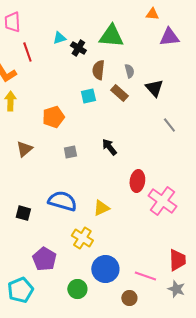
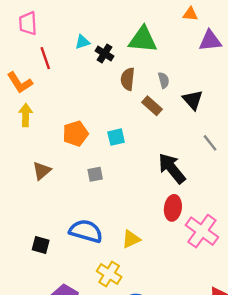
cyan square: (88, 96) -> (116, 137), moved
black arrow: (109, 147) -> (172, 168), moved, size x1.6

